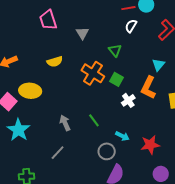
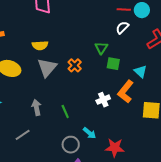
gray triangle: (82, 33) -> (47, 68), moved, size x1.5
cyan triangle: (158, 65) -> (140, 71), turned -40
orange cross: (93, 73) -> (75, 65), size x0.6
green square: (116, 79) -> (113, 64), moved, turned -32

